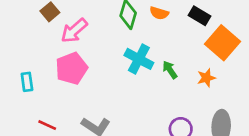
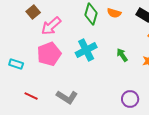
cyan cross: (139, 59) -> (86, 50), moved, turned 35
cyan rectangle: (27, 82) -> (16, 64), turned -64

